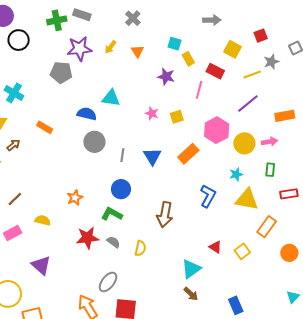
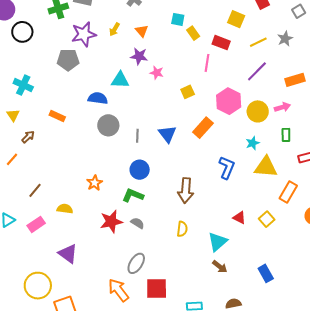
gray star: (271, 62) -> (285, 39), moved
purple star: (166, 77) -> (139, 56), moved
pink star: (152, 113) -> (157, 73), moved
yellow semicircle: (140, 248) -> (182, 229), moved

